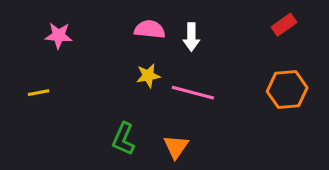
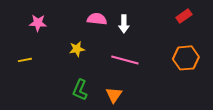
yellow star: (148, 76) -> (77, 49), moved

